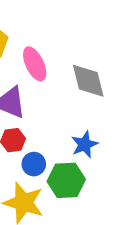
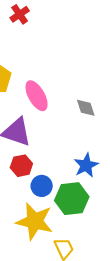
gray diamond: (88, 81) -> (86, 108), size x0.6

